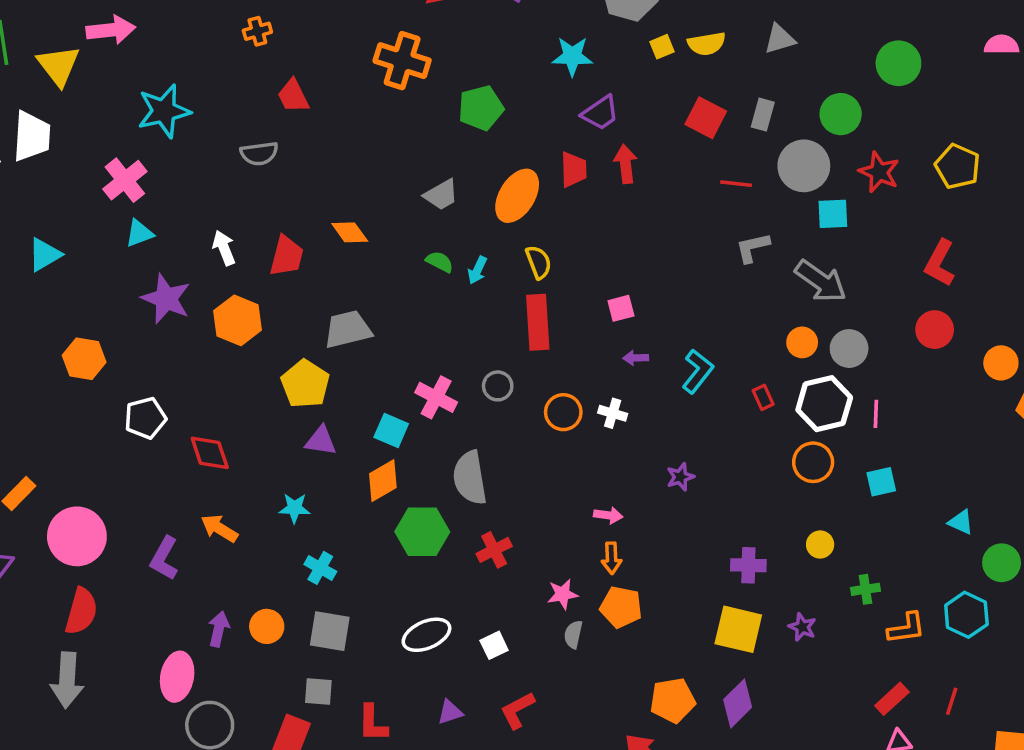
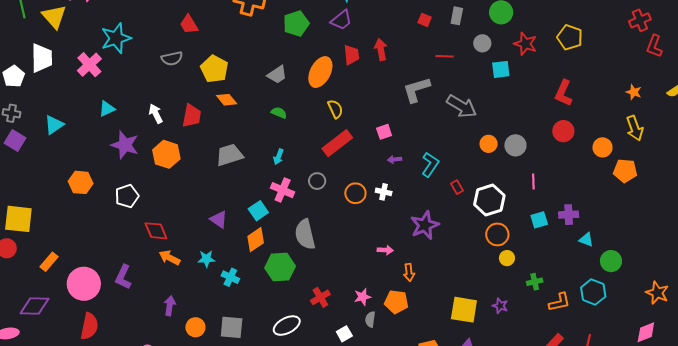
purple trapezoid: (600, 113) -> (341, 20), moved
red square: (706, 118) -> (425, 20), size x0.6
gray circle: (804, 166) -> (482, 43), size x0.6
pink cross: (125, 180) -> (89, 65), moved
gray L-shape: (753, 248) -> (417, 90), moved, size x1.4
cyan arrow: (477, 270) -> (278, 157), moved
gray arrow: (821, 281) -> (462, 106), moved
red rectangle: (538, 322) -> (337, 143), turned 60
yellow pentagon: (305, 384) -> (214, 69), moved
red rectangle: (763, 397) -> (457, 187), moved
white hexagon: (824, 404) -> (489, 200), moved
white pentagon: (145, 418) -> (127, 196), moved
cyan square: (391, 430) -> (258, 211), turned 36
purple triangle: (321, 441) -> (219, 219), turned 30
orange circle: (813, 462) -> (497, 234), moved
purple star: (680, 477) -> (425, 225), size x1.8
orange arrow: (219, 528) -> (169, 258), moved
red cross: (494, 550) -> (320, 297), moved
purple L-shape: (164, 558) -> (123, 277), moved
orange arrow: (611, 558) -> (409, 272), moved
purple cross: (748, 565) -> (569, 215), moved
cyan cross: (320, 568) -> (230, 277), moved
purple arrow: (219, 629) -> (170, 306), moved
white square: (494, 645) -> (344, 334), moved

